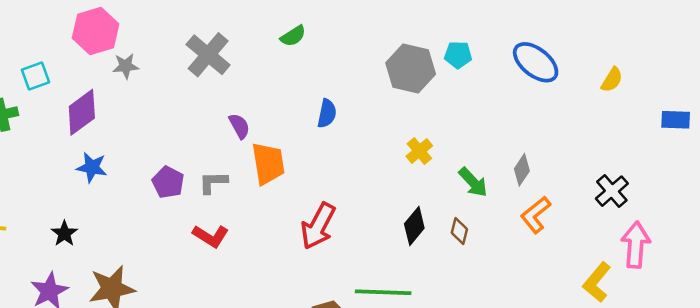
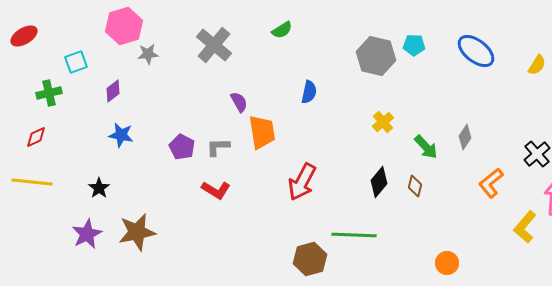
purple diamond: (82, 112) -> (113, 91), size x0.6
orange L-shape: (536, 215) -> (491, 183), moved

